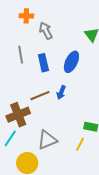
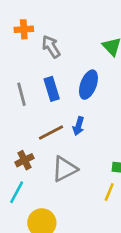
gray line: (21, 55) -> (21, 94), moved
brown cross: (18, 115) -> (24, 160), size x0.6
gray triangle: (47, 140) -> (65, 169), moved

